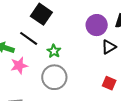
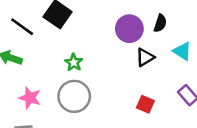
black line: (29, 38) -> (22, 27), moved
pink star: (19, 65) -> (30, 98), moved, turned 30

